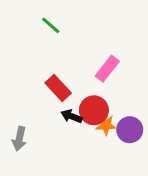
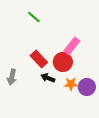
red circle: (94, 110) -> (63, 62), moved
gray arrow: (19, 139) -> (12, 77), moved

